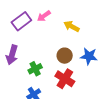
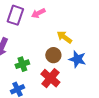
purple rectangle: (21, 21) -> (15, 15), turned -42
yellow arrow: (72, 26) -> (64, 37), moved

